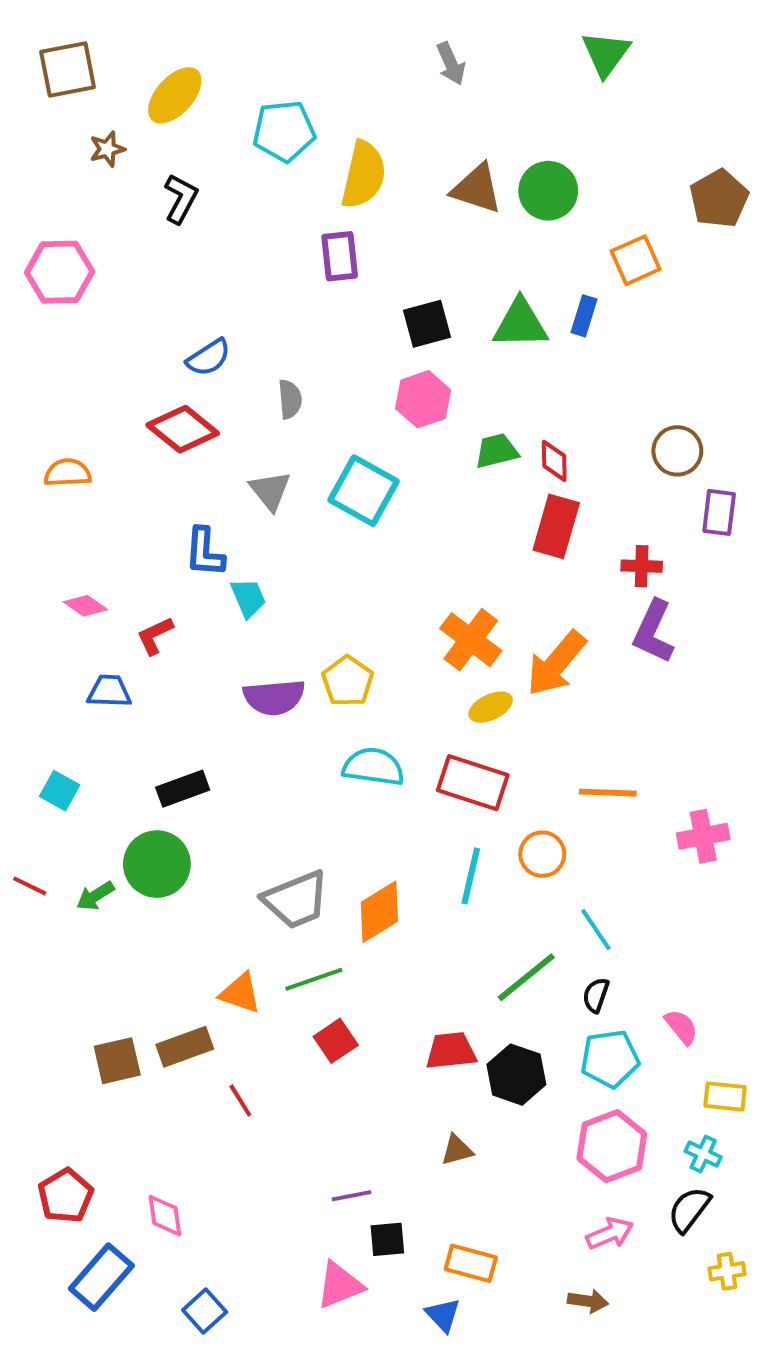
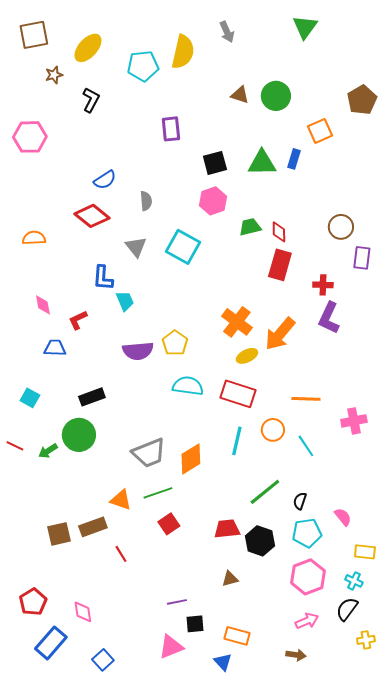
yellow semicircle: (363, 175) -> (183, 52), moved
brown triangle: (477, 189) -> (240, 95), size x0.7
pink diamond: (85, 606) -> (43, 305), turned 45
cyan line: (596, 930) -> (306, 446), moved

